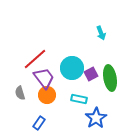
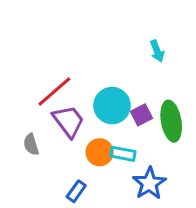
orange circle: (47, 95) -> (100, 152), moved
blue rectangle: (39, 123) -> (76, 191), moved

